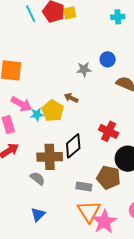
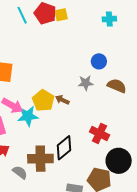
gray star: (84, 69) -> (86, 83), moved
yellow pentagon: (53, 111) -> (43, 100), moved
cyan star: (37, 114) -> (28, 116), size x1.5
gray semicircle: (37, 178) -> (20, 172), moved

